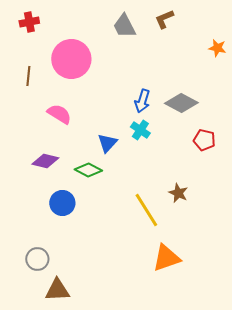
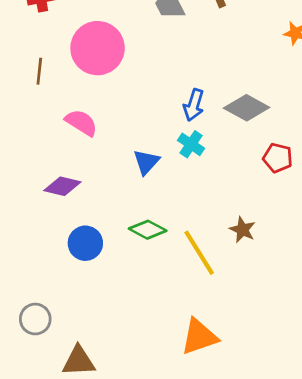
green diamond: (88, 170) -> (148, 230), moved
orange triangle: (166, 258) -> (199, 337), moved
gray circle: (37, 259) -> (35, 319), moved

